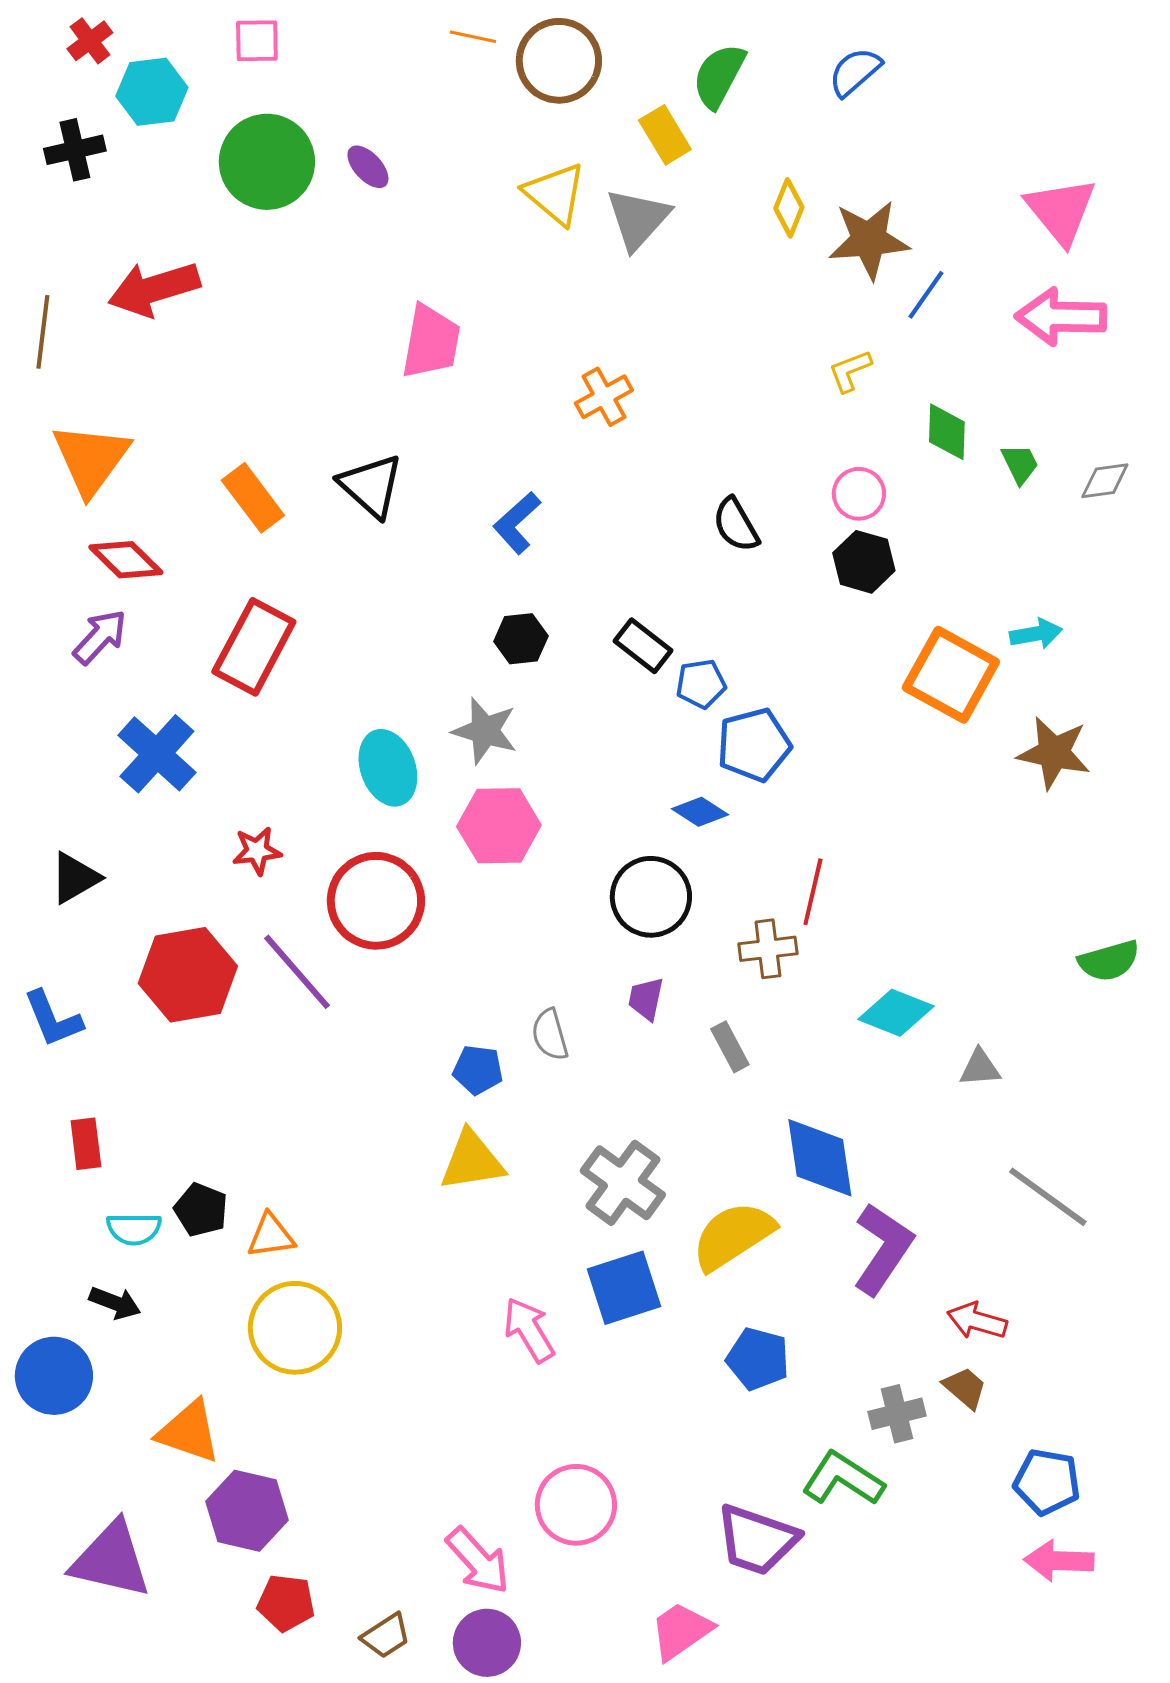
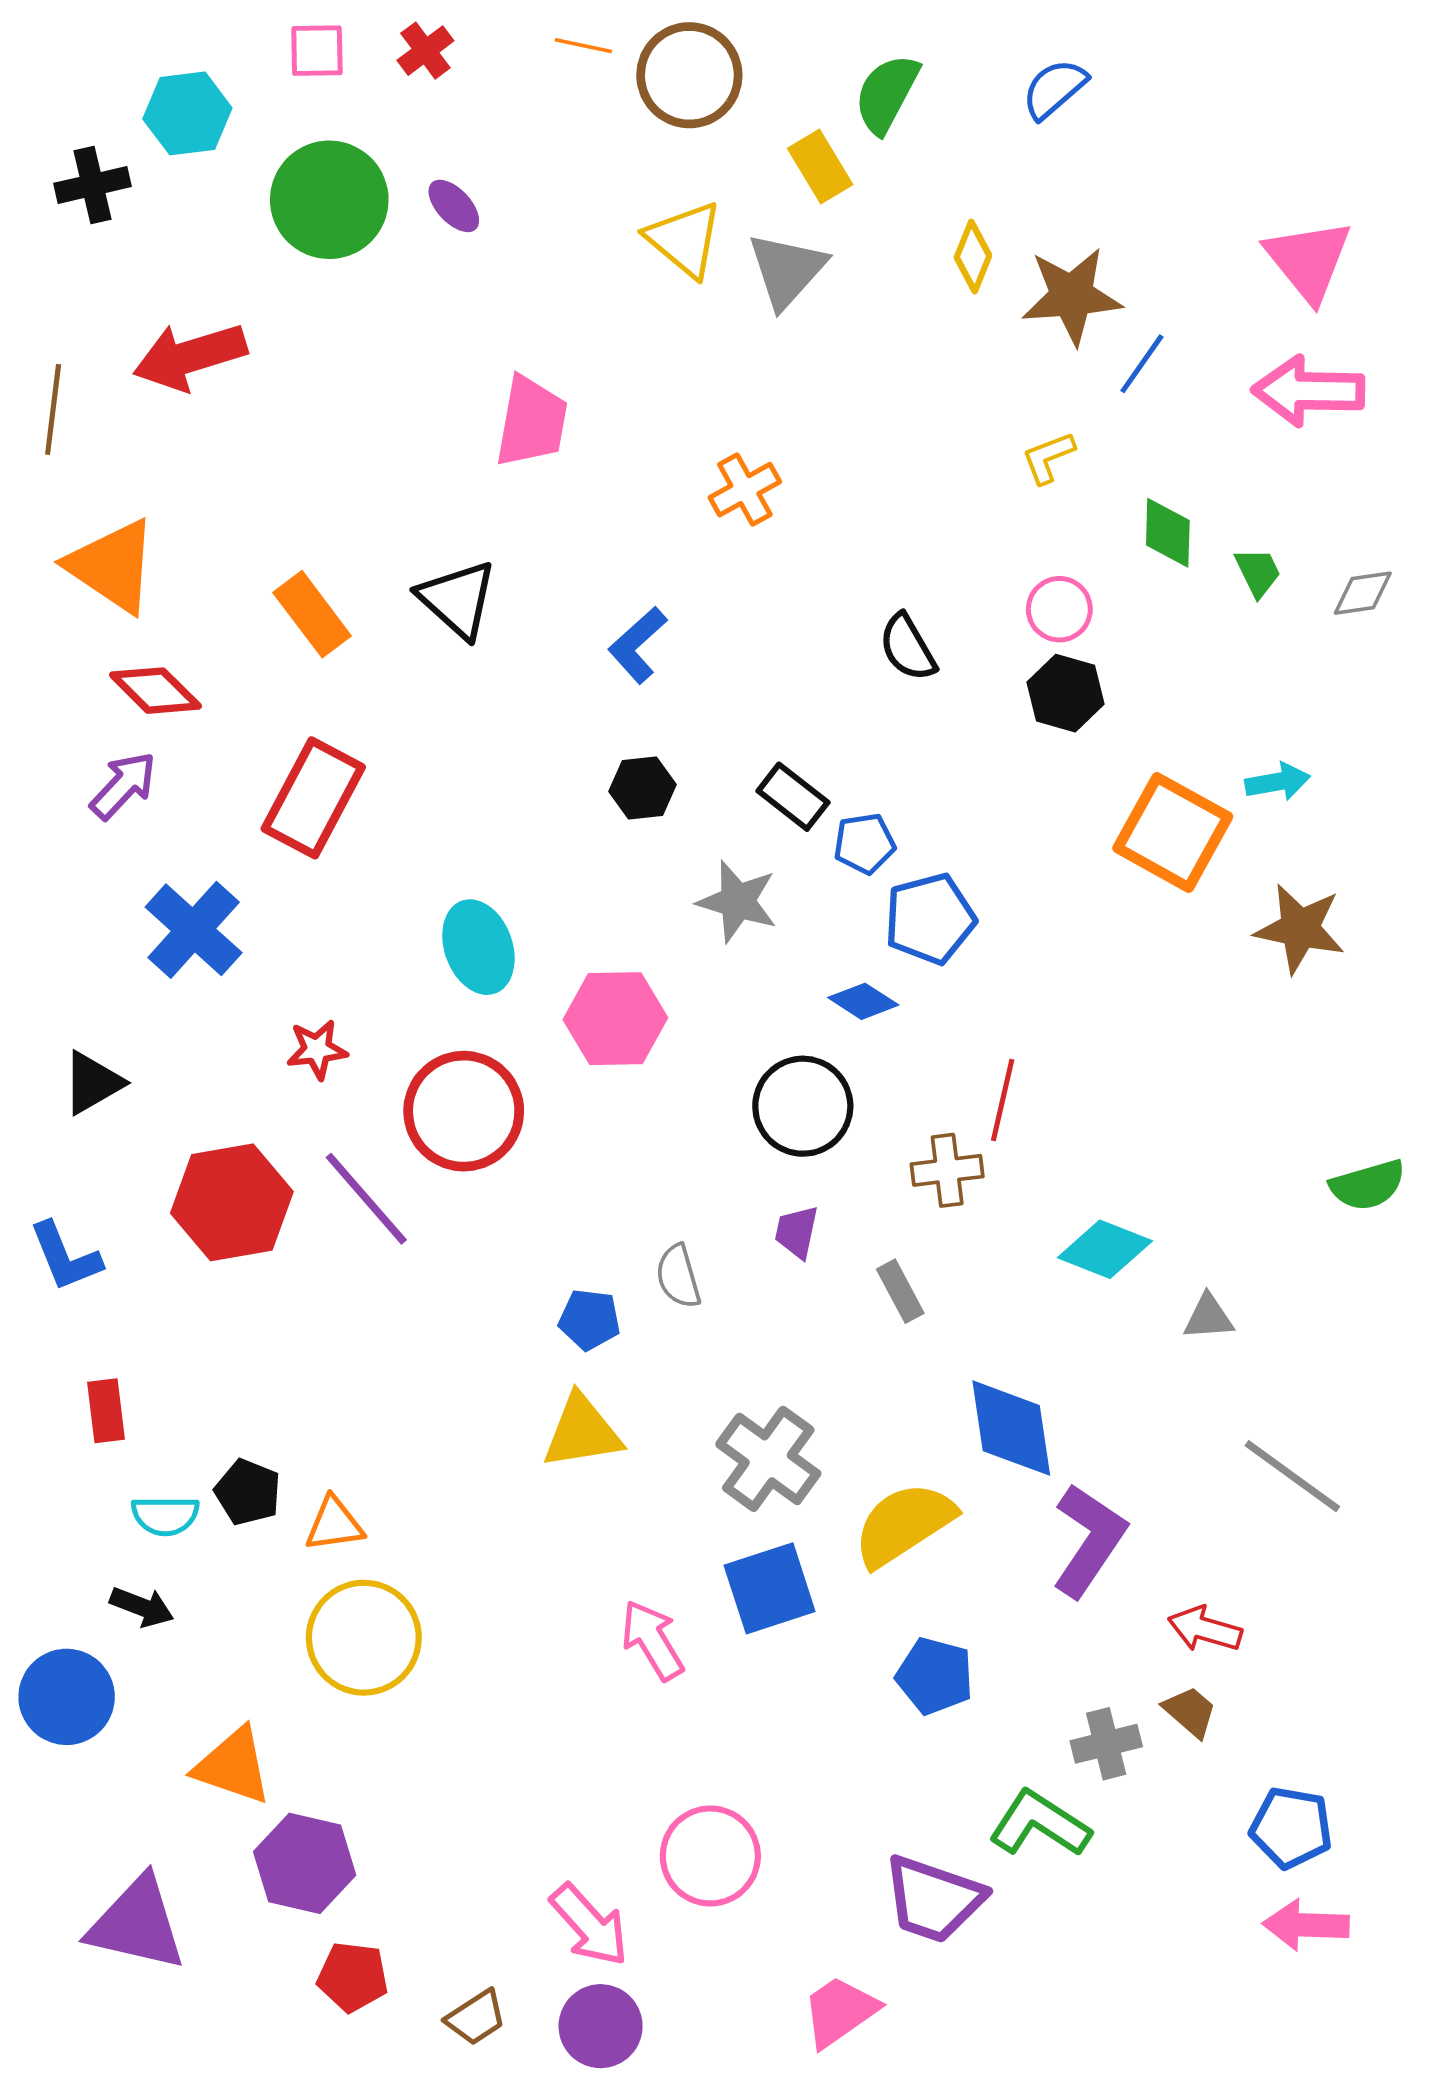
red cross: (90, 41) -> (425, 51), moved
orange triangle: (91, 459) -> (112, 566), turned -32
gray star: (485, 731) -> (737, 901), moved

